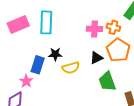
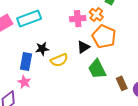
cyan rectangle: (46, 22) -> (29, 18), turned 75
orange cross: (113, 27) -> (96, 15), turned 32
pink star: (26, 81) -> (24, 82), moved

